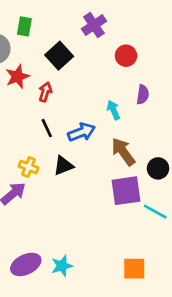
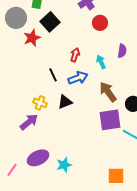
black square: (59, 56) -> (50, 22), moved
red circle: (126, 56) -> (100, 23), moved
red arrow: (45, 92) -> (75, 55), moved
purple ellipse: (26, 264) -> (38, 158), moved
cyan star: (62, 266) -> (64, 165), moved

